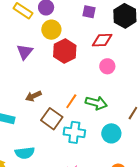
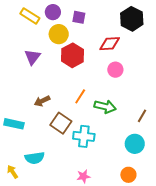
purple square: (89, 12) -> (79, 17), moved
orange line: (71, 101) -> (80, 96), moved
cyan circle: (111, 133) -> (135, 144), moved

